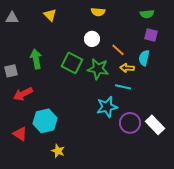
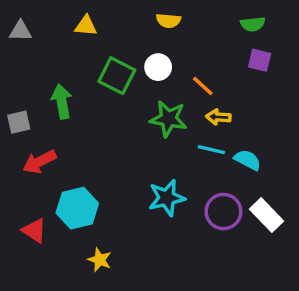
yellow triangle: (50, 15) -> (86, 26), turned -40
cyan semicircle: (144, 58) -> (248, 160), moved, turned 105
green square: (72, 63) -> (117, 76), moved
cyan star: (107, 107) -> (167, 198), moved

